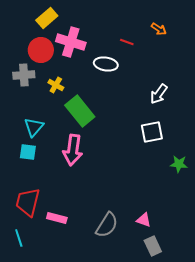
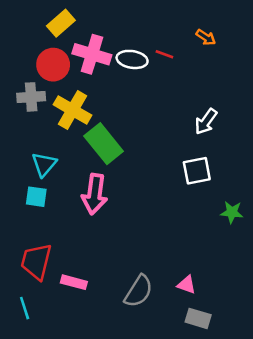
white ellipse: (106, 64) -> (132, 59), moved
yellow cross: (56, 85) -> (73, 110), size x1.8
gray rectangle: (153, 246) -> (198, 318), turned -48

